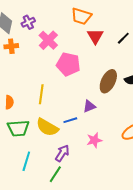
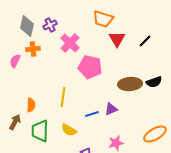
brown ellipse: (108, 81) -> (130, 84), turned 60
blue line: (70, 120) -> (92, 114), moved
yellow semicircle: (47, 127) -> (69, 130), size x0.7
green trapezoid: (18, 128) -> (40, 131), turned 95

